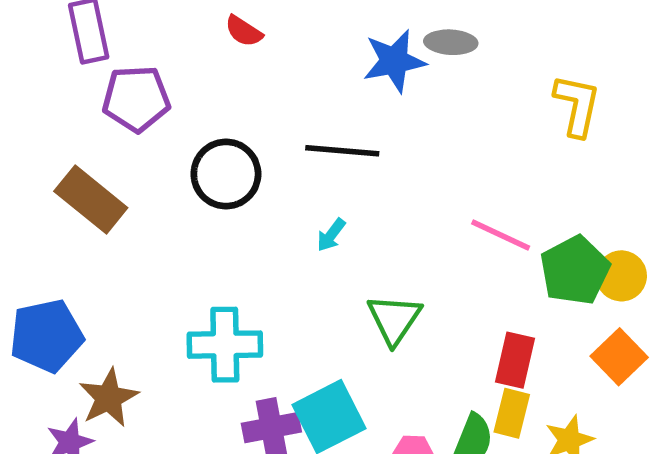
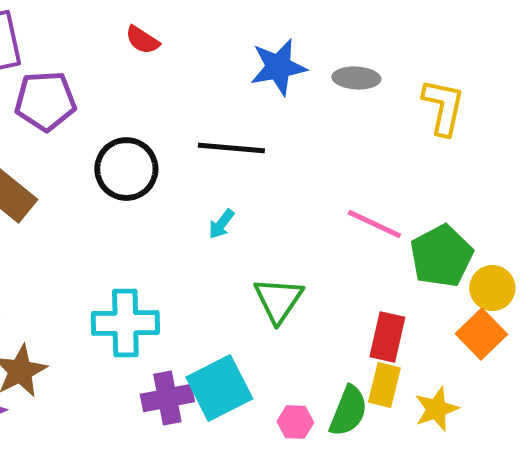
gray ellipse: (451, 42) -> (356, 78), moved
yellow circle: (621, 276) -> (492, 288), moved

